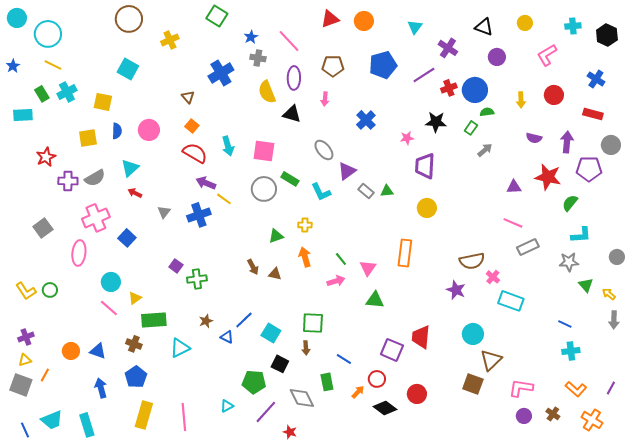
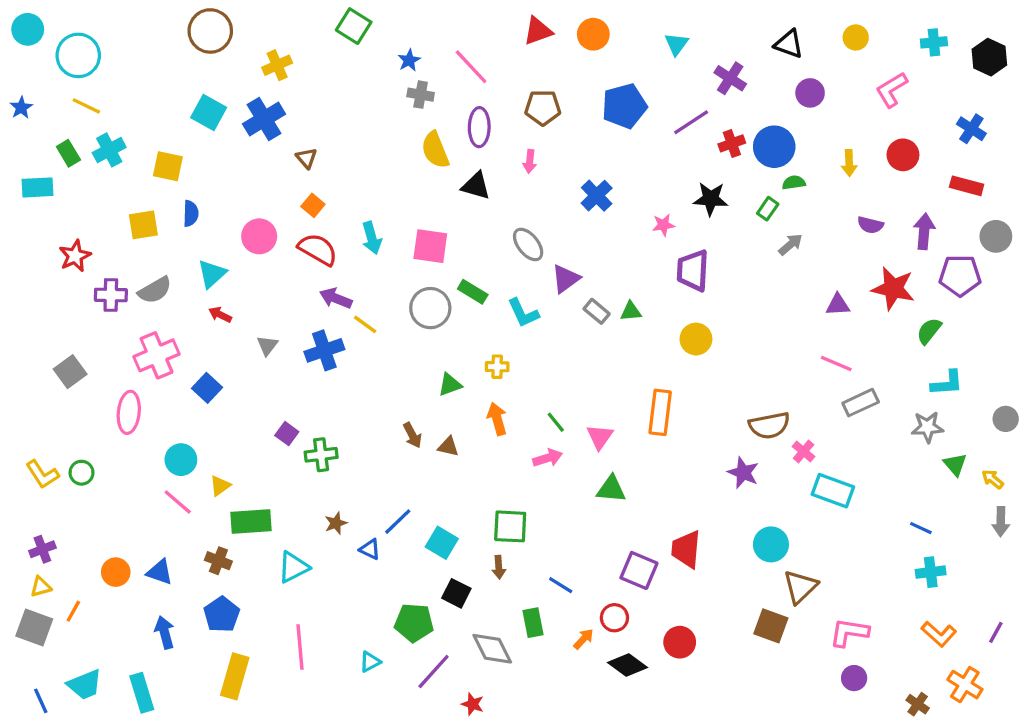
blue cross: (221, 73) -> (264, 119), moved
pink circle: (149, 130) -> (259, 236), moved
brown cross: (553, 414) -> (918, 704), moved
pink line: (184, 417) -> (300, 647), moved

